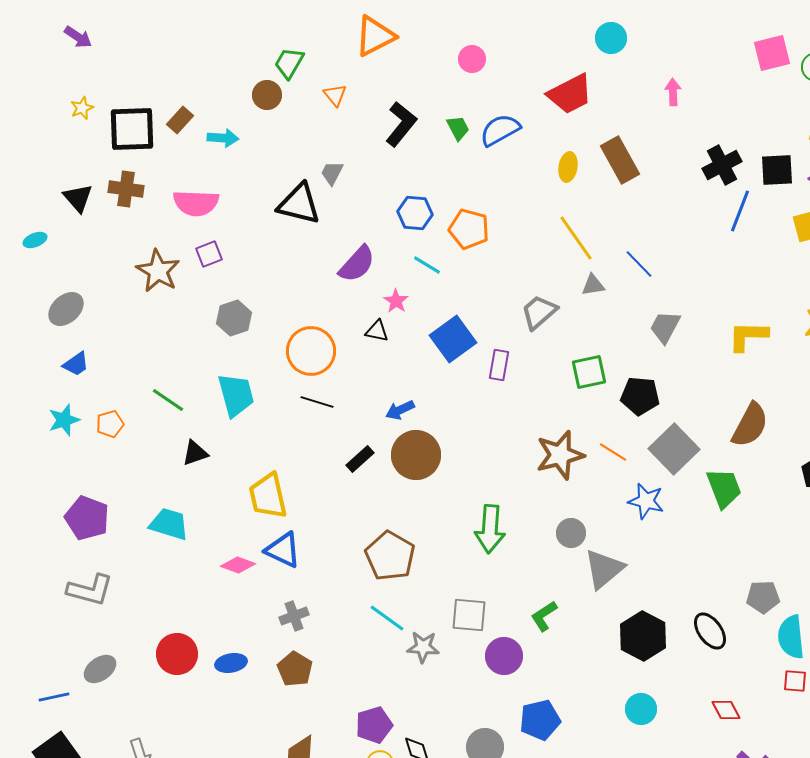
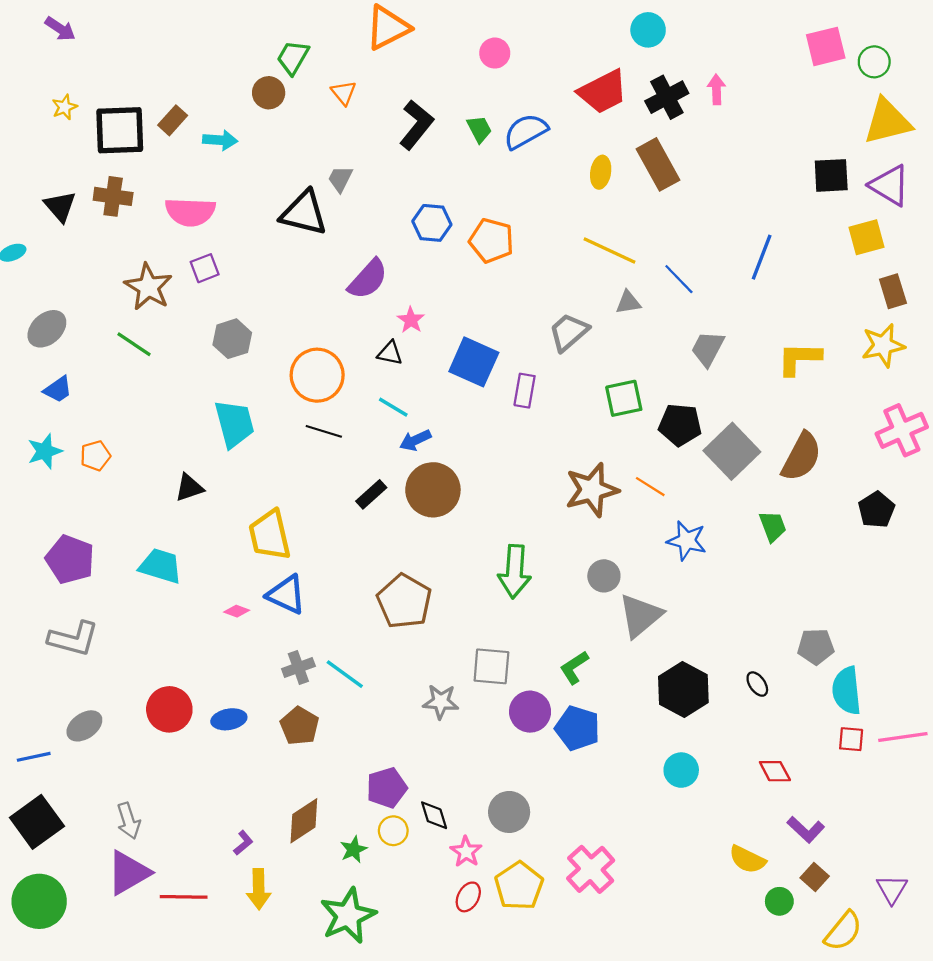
black cross: (722, 165) -> (667, 97), moved
blue line: (740, 211) -> (762, 257), moved
yellow line: (576, 238) -> (609, 250), turned -30
cyan line: (427, 265) -> (393, 407), moved
blue square: (453, 339) -> (474, 362), turned -30
green line: (168, 400) -> (134, 344), moved
gray square: (674, 449) -> (732, 451), moved
green trapezoid: (724, 488) -> (773, 526), size x0.7
pink diamond: (238, 565) -> (237, 611), size x0.7
cyan line: (387, 618) -> (345, 674), moved
black ellipse: (710, 631) -> (757, 684), size x0.6
blue pentagon: (540, 720) -> (577, 728), moved, turned 30

